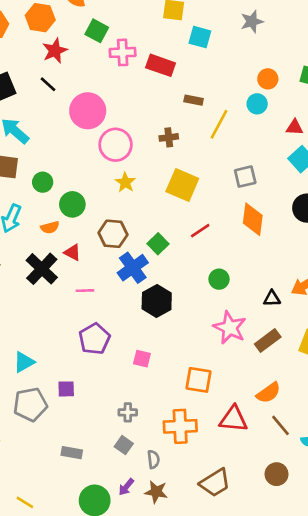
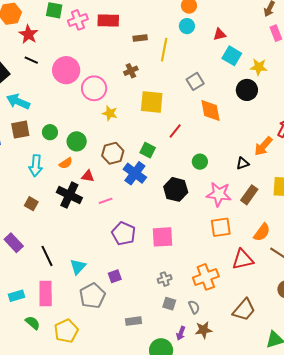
black hexagon: (157, 301) -> (176, 189), moved
pink square: (142, 359) -> (162, 237), size x1.6
orange square: (198, 380) -> (221, 227), moved

